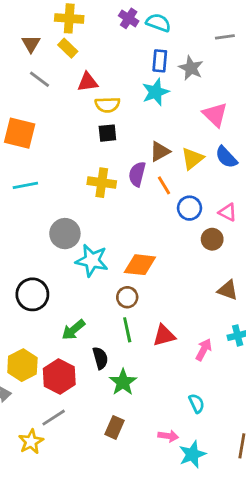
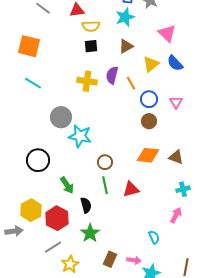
brown triangle: (160, 151) -> (126, 46), moved
cyan line: (25, 185) -> (33, 83), turned 42
pink triangle: (228, 212) -> (176, 102), turned 32
brown circle: (212, 239) -> (149, 121), moved
orange diamond: (140, 265) -> (148, 155), moved
green arrow: (73, 330) -> (67, 185), turned -84
pink arrow: (204, 350) -> (176, 215), moved
green star: (123, 382) -> (90, 233), moved
brown rectangle: (114, 427) -> (110, 259), moved
yellow star: (31, 442) -> (70, 264), moved

